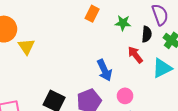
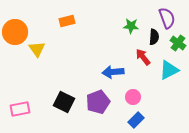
orange rectangle: (92, 14) -> (67, 21), moved, turned 49
blue arrow: (104, 70) -> (113, 72), turned 110

